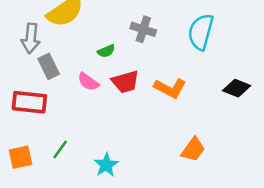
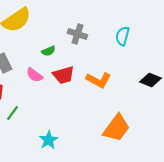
cyan semicircle: (201, 32) -> (122, 36), size x0.7
green line: (60, 150) -> (12, 113), moved
orange trapezoid: (193, 150) -> (116, 128), size x1.4

